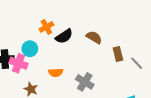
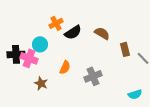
orange semicircle: (56, 73) -> (65, 67), turned -64
gray cross: (85, 82) -> (93, 76), turned 36

